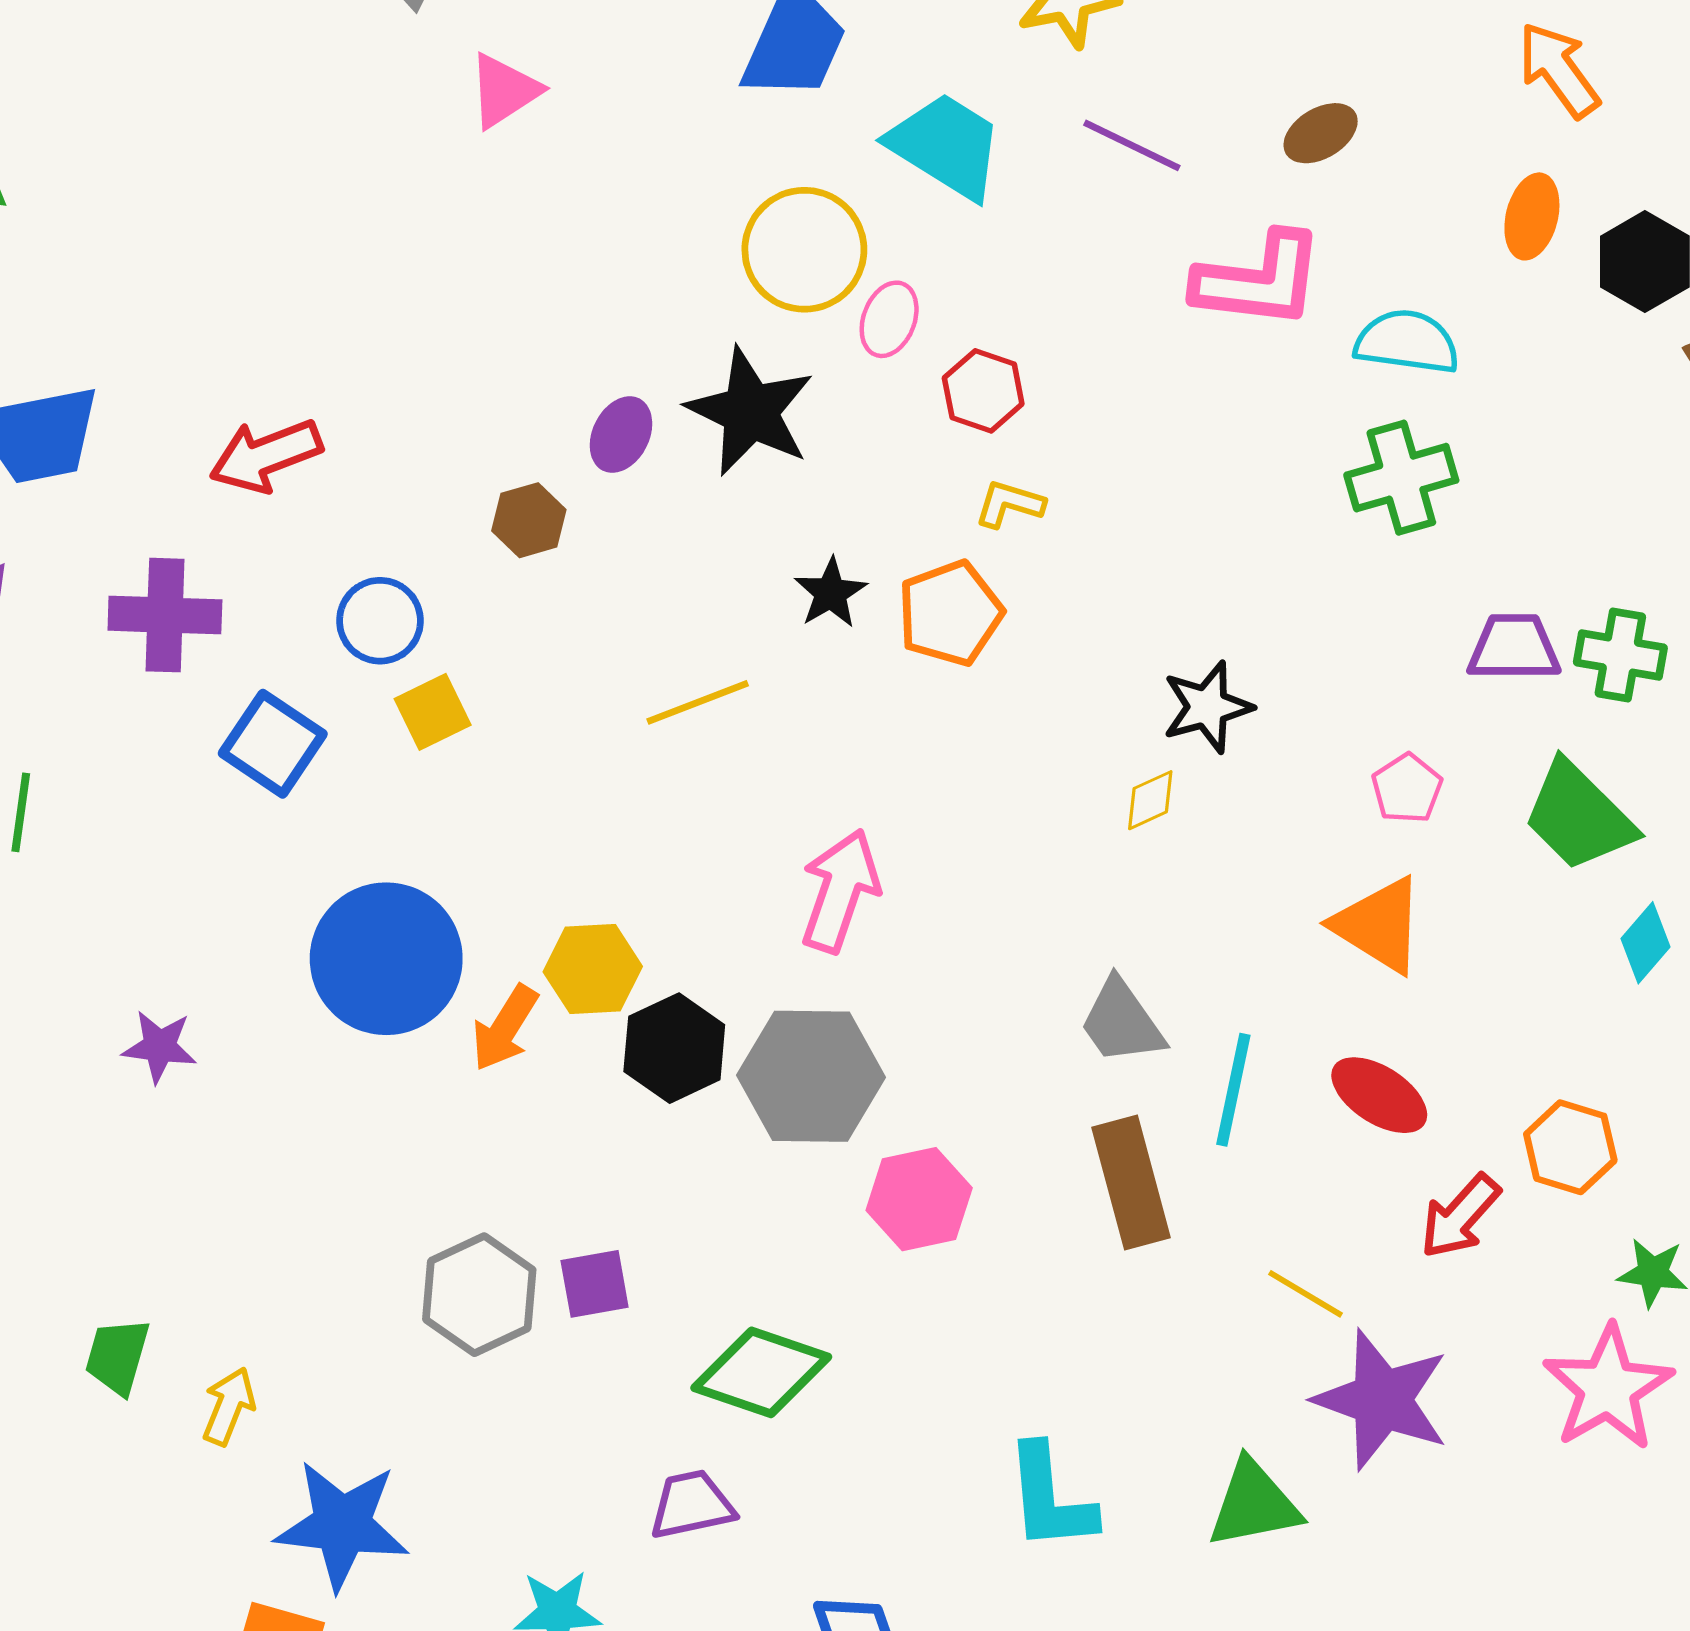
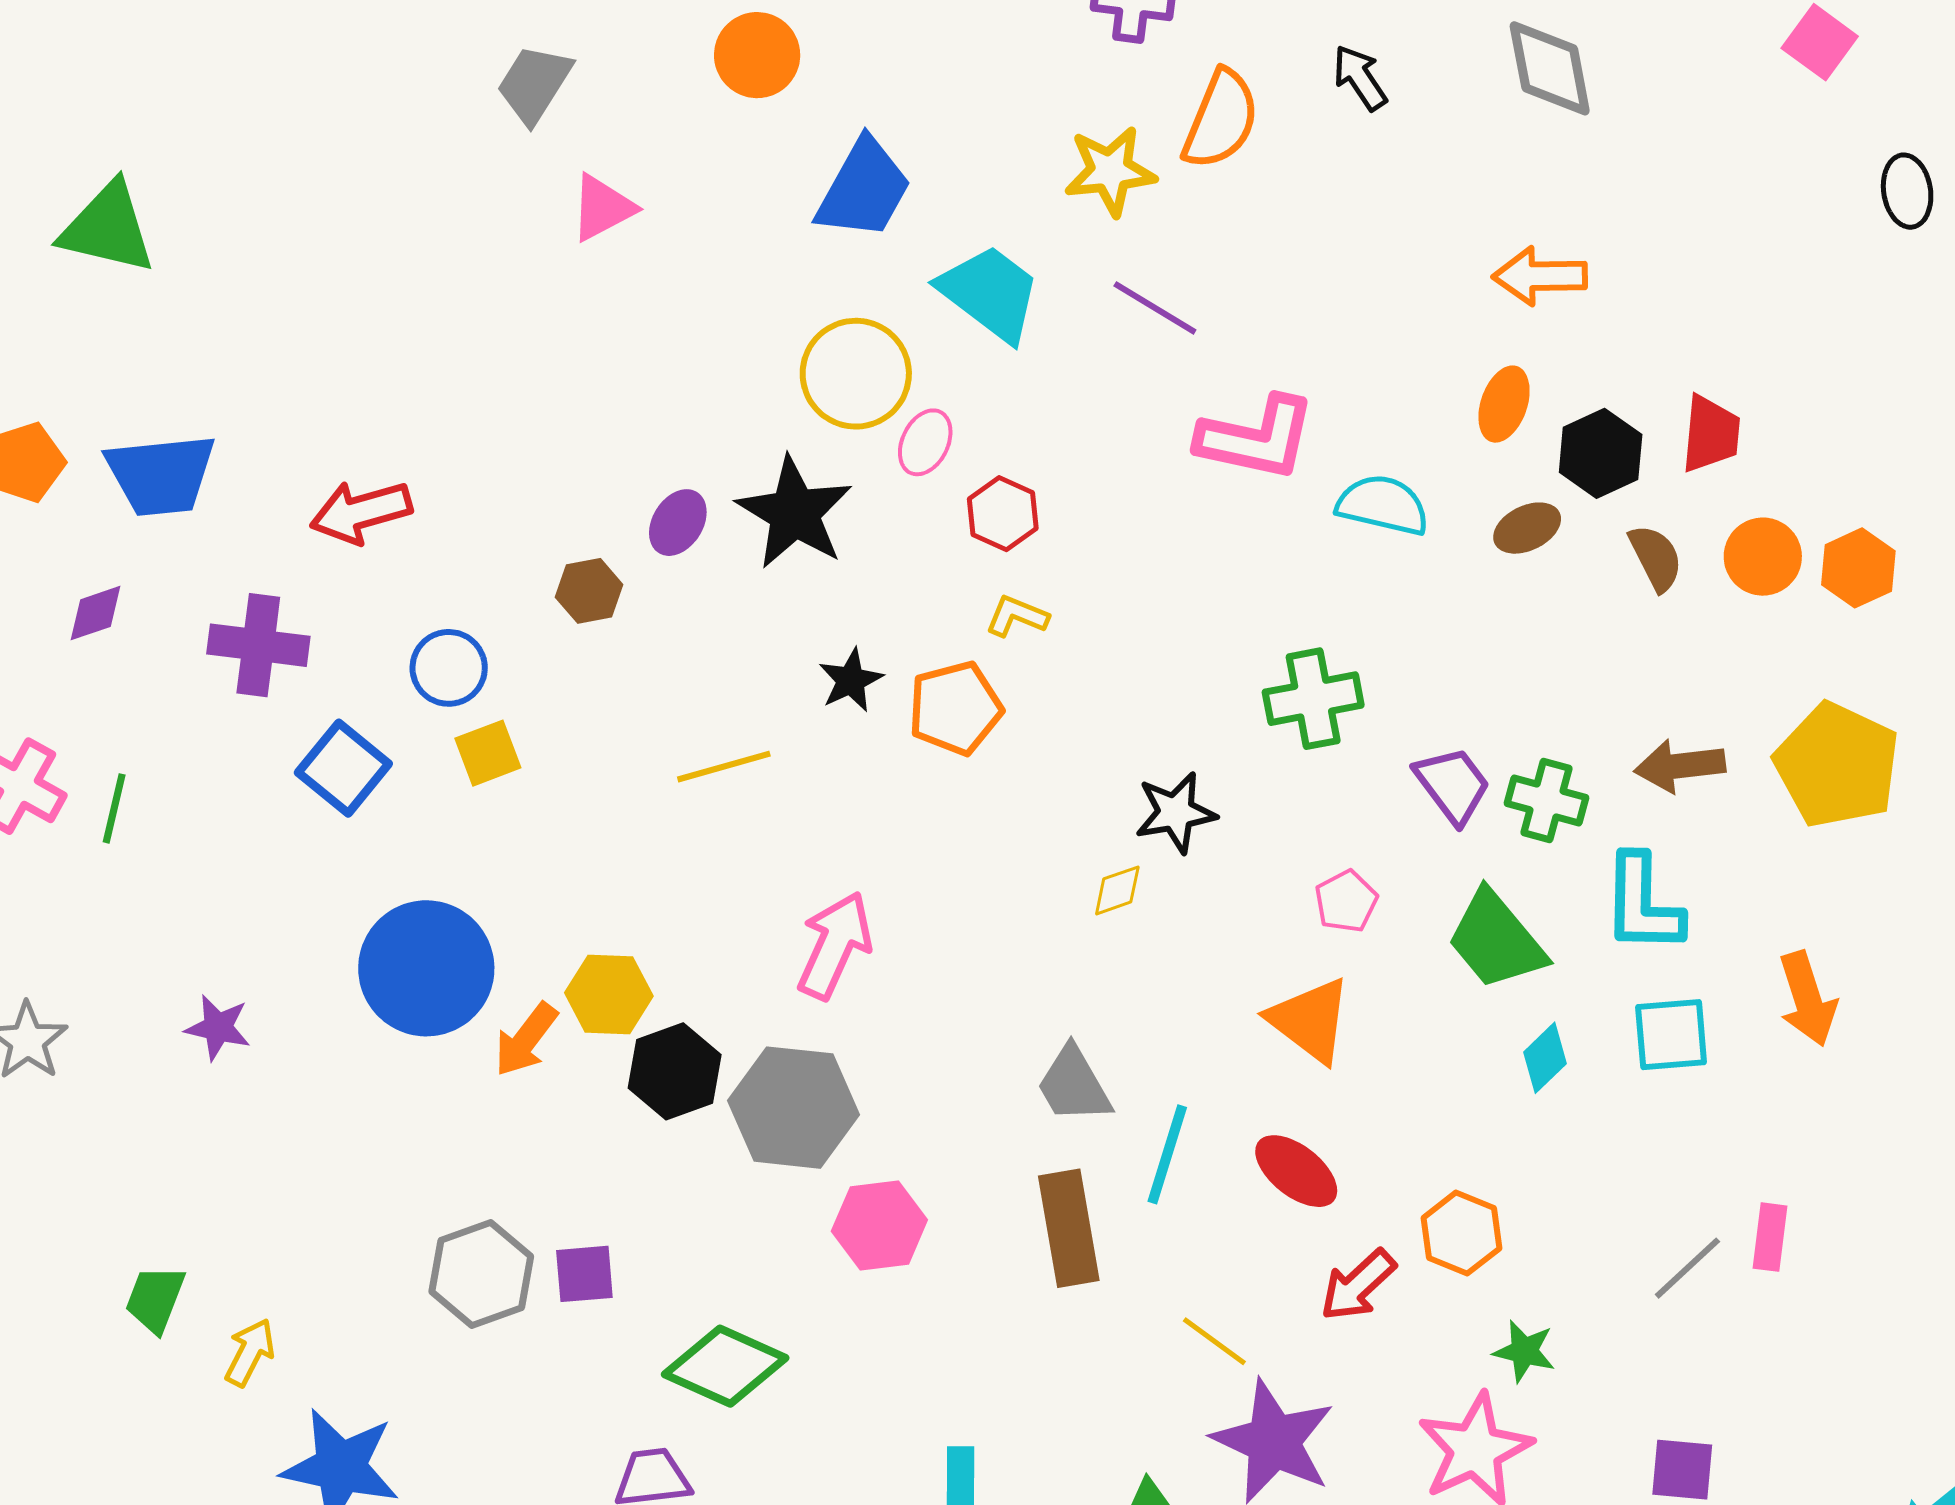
orange arrow: (1559, 70) -> (1540, 276), turned -60
brown ellipse: (1321, 133) -> (1527, 528), moved
green cross: (1401, 478) -> (1313, 699), moved
purple trapezoid: (1514, 647) -> (1453, 785), turned 48

